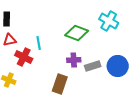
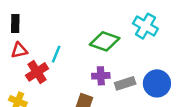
cyan line: (39, 43) -> (56, 54), turned 32
red cross: (24, 57) -> (37, 72), turned 30

